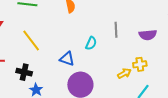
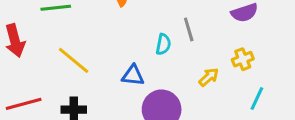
gray line: (116, 30) -> (189, 29), moved
yellow arrow: (124, 73) -> (209, 77), moved

